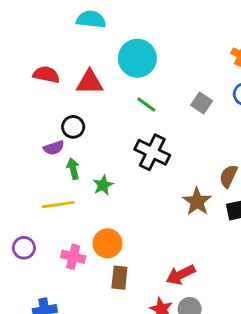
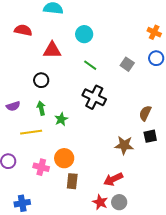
cyan circle: (137, 58) -> (84, 34), size x0.7
red semicircle: (46, 75) -> (23, 30), moved
purple semicircle: (54, 148) -> (13, 106), moved
brown star: (197, 202) -> (124, 145), moved, turned -30

